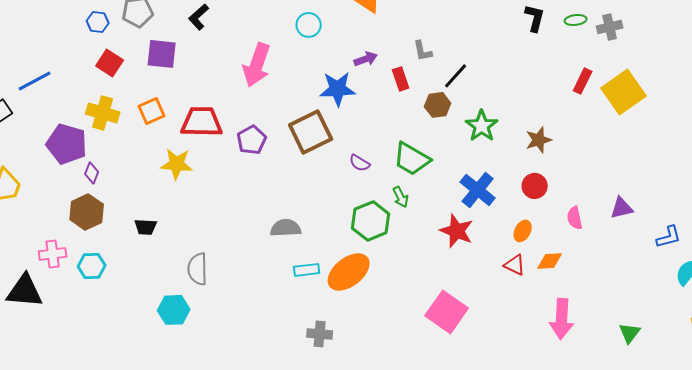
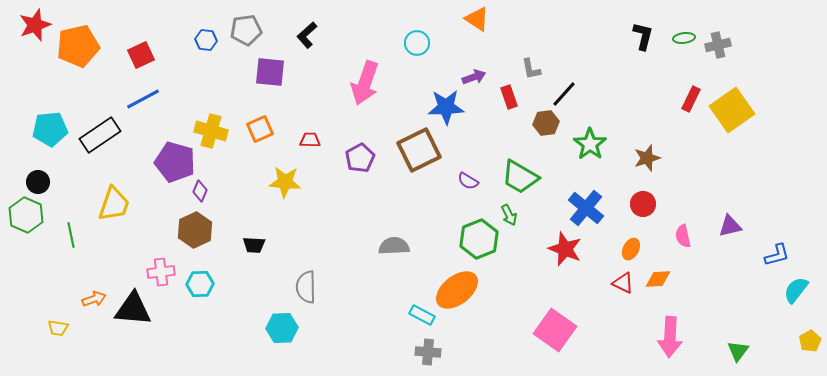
red square: (110, 63) -> (141, 55), moved, turned 32
red trapezoid: (202, 122) -> (310, 140), size x0.5
cyan rectangle: (307, 270) -> (422, 315), moved, turned 35

